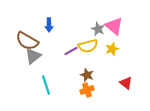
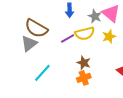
blue arrow: (49, 25) -> (70, 10), moved
brown semicircle: (27, 41) -> (36, 28), moved
cyan line: (46, 85) -> (42, 73), turned 60

